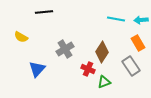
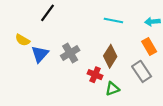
black line: (44, 12) -> (47, 13), turned -48
cyan line: (116, 19) -> (113, 21), moved
blue triangle: (37, 69) -> (40, 54), moved

